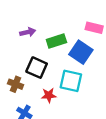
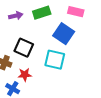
green rectangle: (56, 41) -> (42, 13), moved
red star: (49, 95) -> (25, 75), moved

